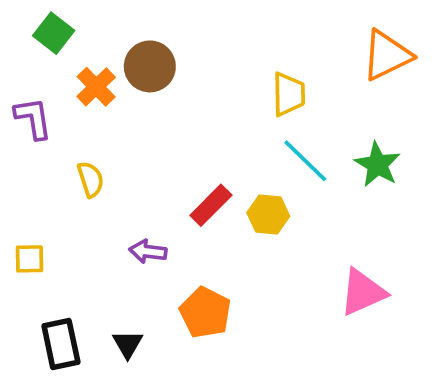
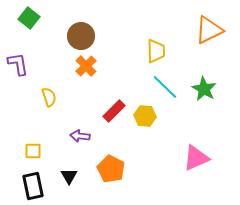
orange cross: (96, 87) -> (86, 66), moved
yellow square: (30, 259) -> (33, 151), moved
black triangle: (128, 344) -> (69, 176), moved

